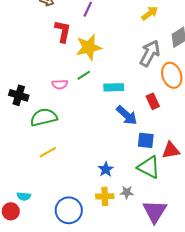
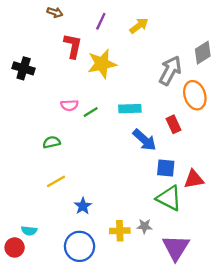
yellow arrow: (150, 13) -> (139, 26), moved
green line: (84, 75) -> (91, 112), moved
black cross: (19, 95) -> (24, 68), moved
green semicircle: (44, 117) -> (52, 142), size x0.6
blue star: (106, 169) -> (83, 206), moved

